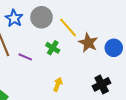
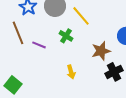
brown star: (88, 43) -> (101, 51), moved, turned 30
yellow arrow: (58, 84) -> (71, 72), turned 144

